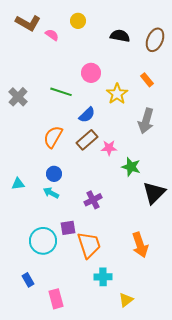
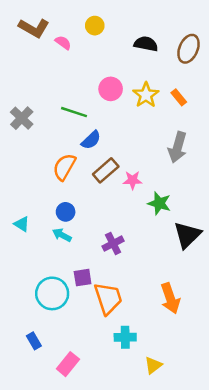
yellow star: (117, 94) -> (146, 95), moved
blue semicircle: (87, 115) -> (91, 140), moved
cyan triangle: (18, 184) -> (22, 224), turned 40
pink rectangle: (56, 299) -> (68, 364), turned 54

